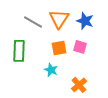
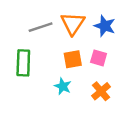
gray line: (33, 22) -> (41, 27), turned -48
orange cross: (79, 85) -> (101, 91), moved

